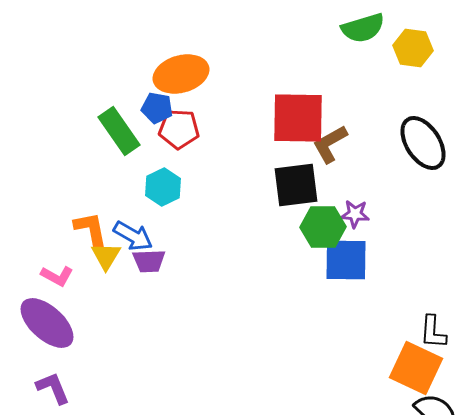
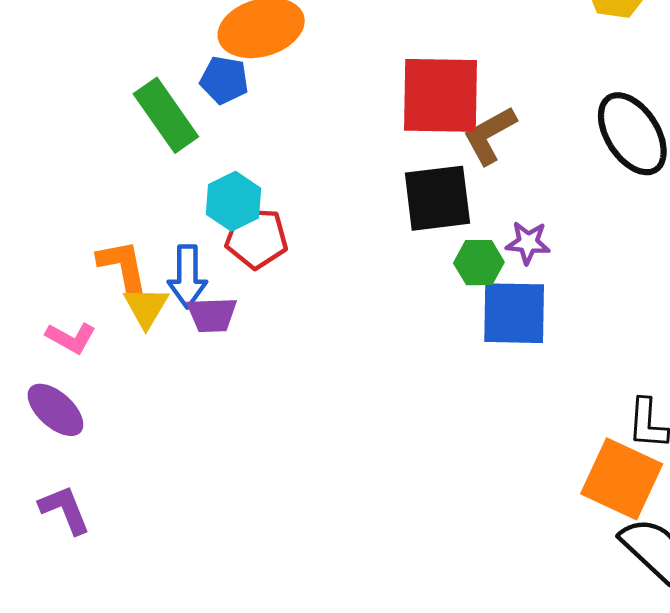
red pentagon: (179, 129) -> (256, 238), moved
green hexagon: (323, 227) -> (479, 263), size x0.7
blue arrow: (133, 236) -> (187, 276), turned 60
purple ellipse: (47, 323) -> (55, 410), size x0.7

